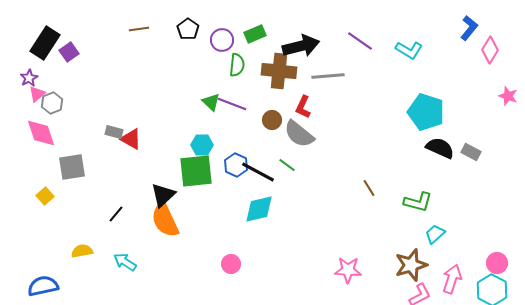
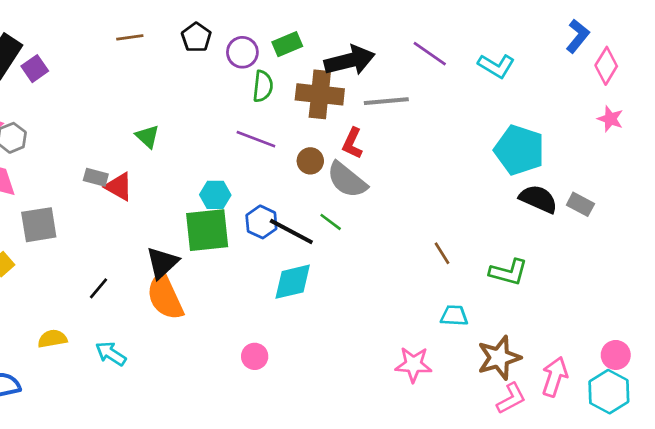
pink star: (508, 96) -> (610, 119), moved
green triangle: (211, 102) -> (147, 136), moved
cyan trapezoid: (435, 234) -> (454, 316), moved, turned 45

